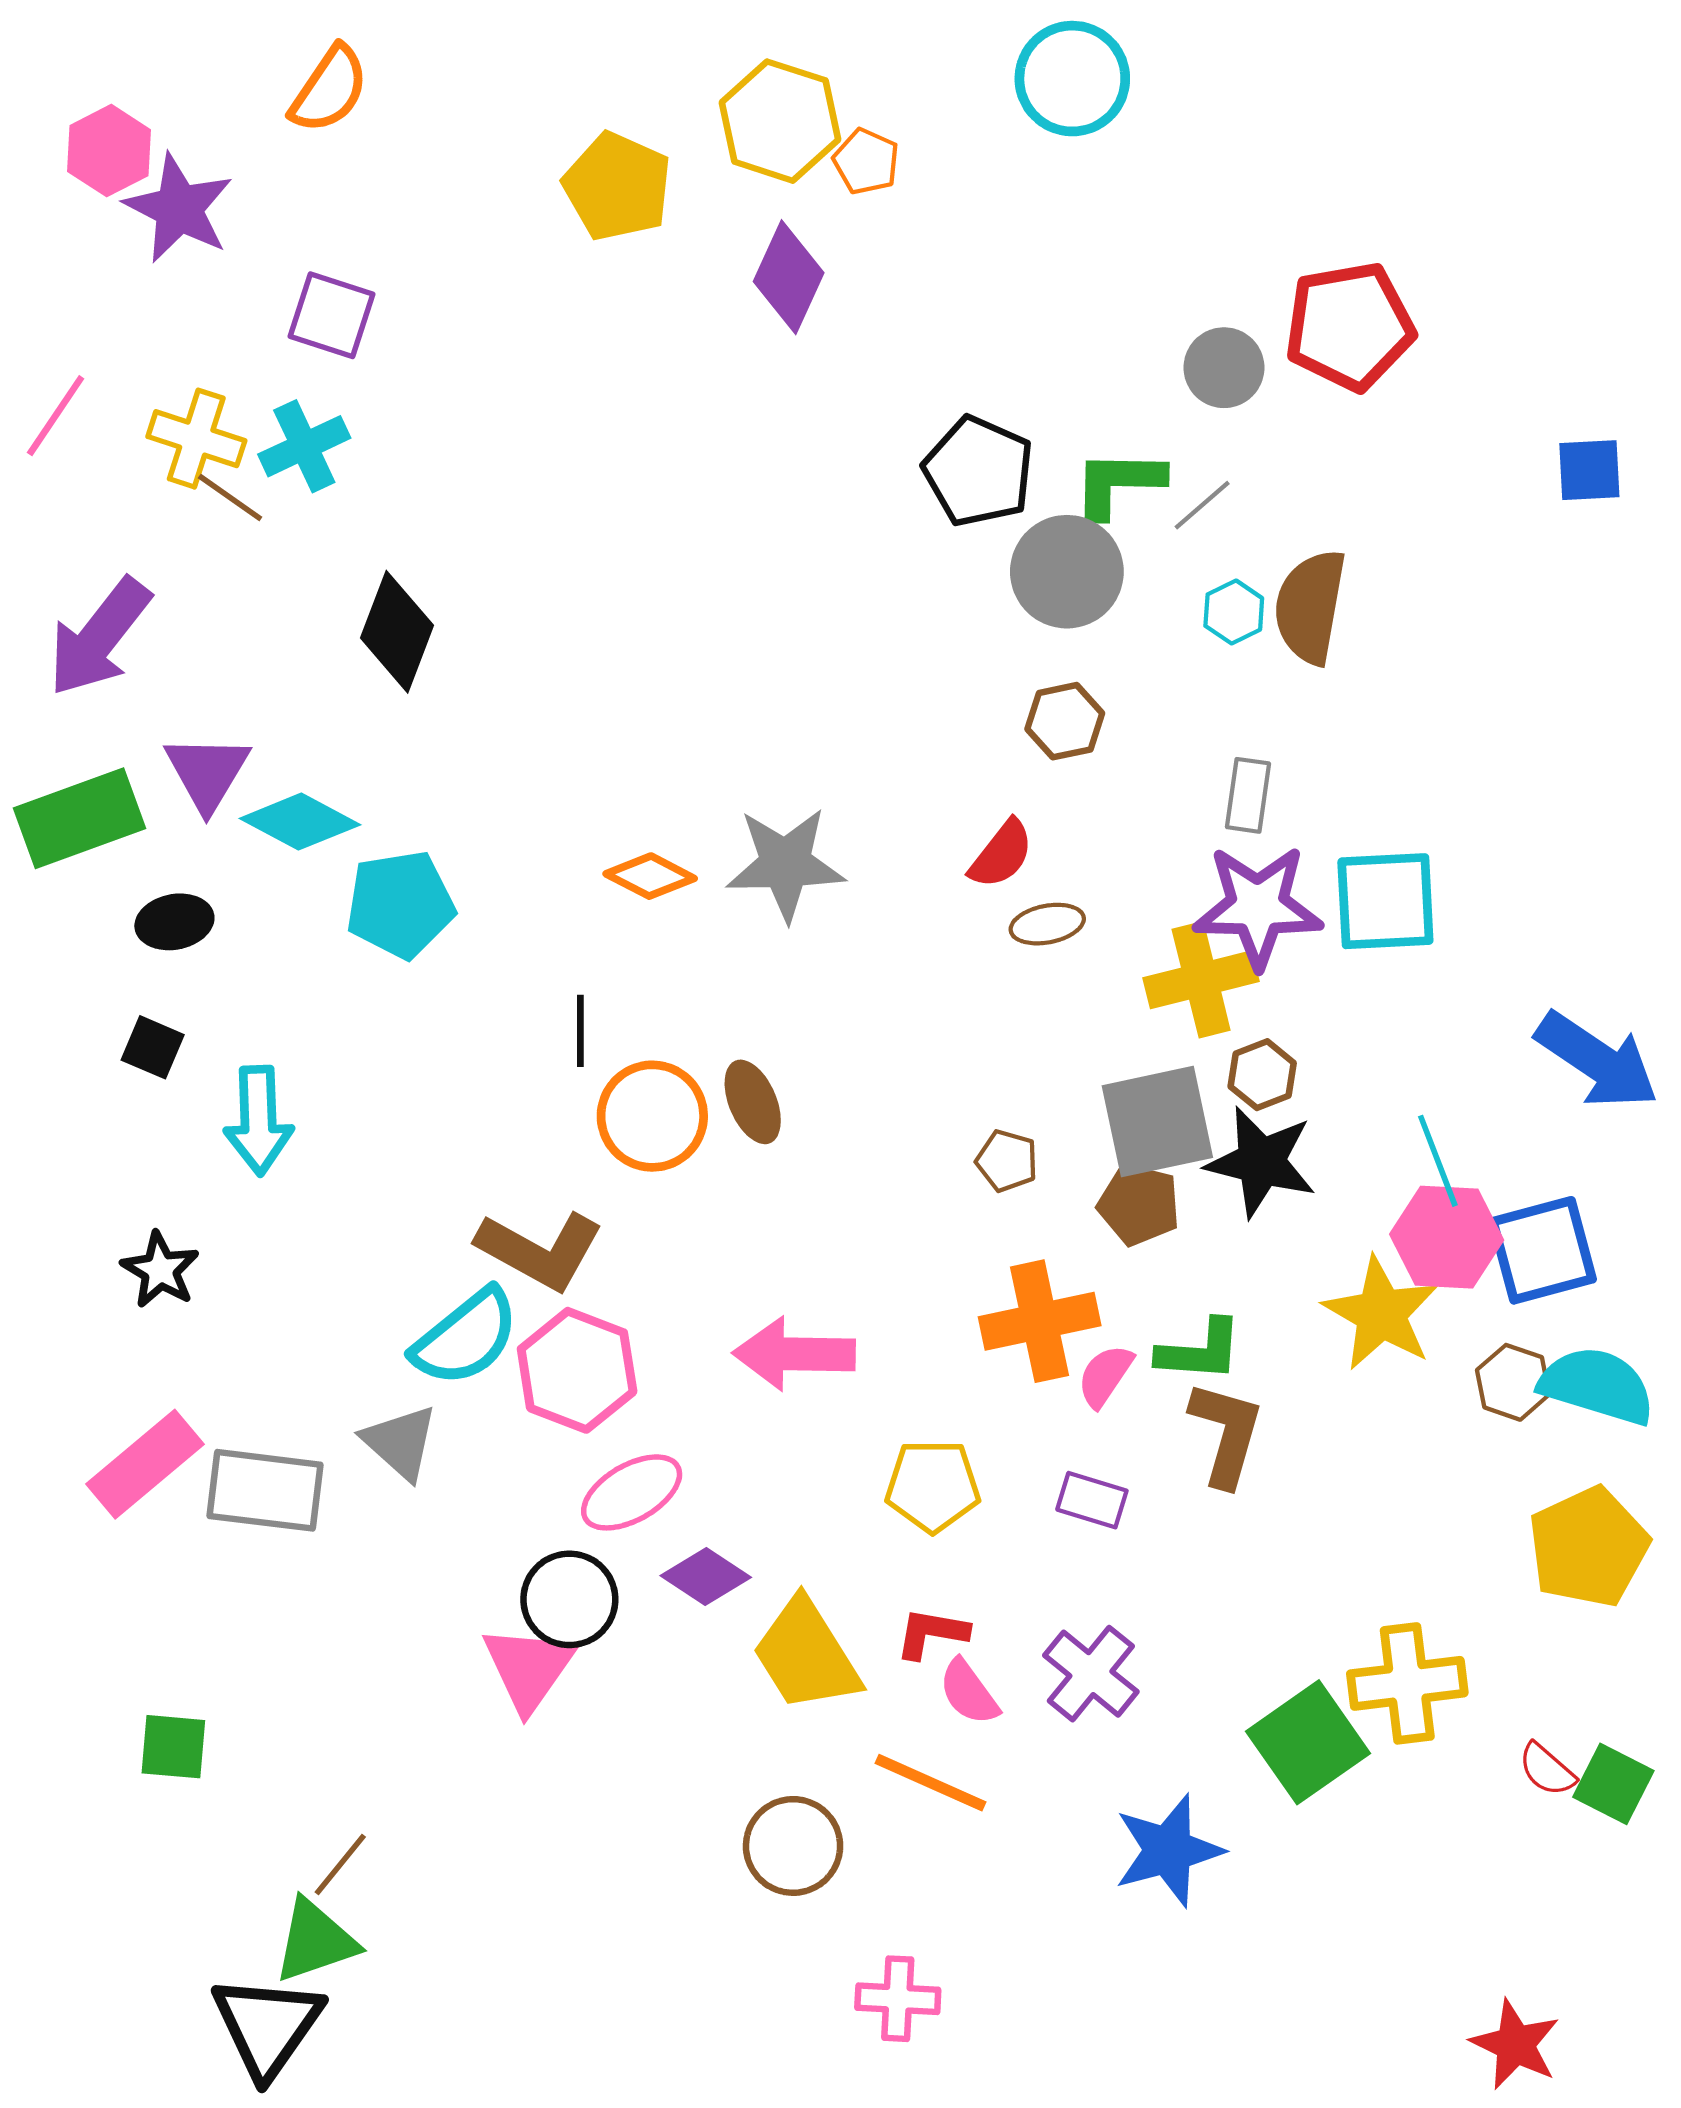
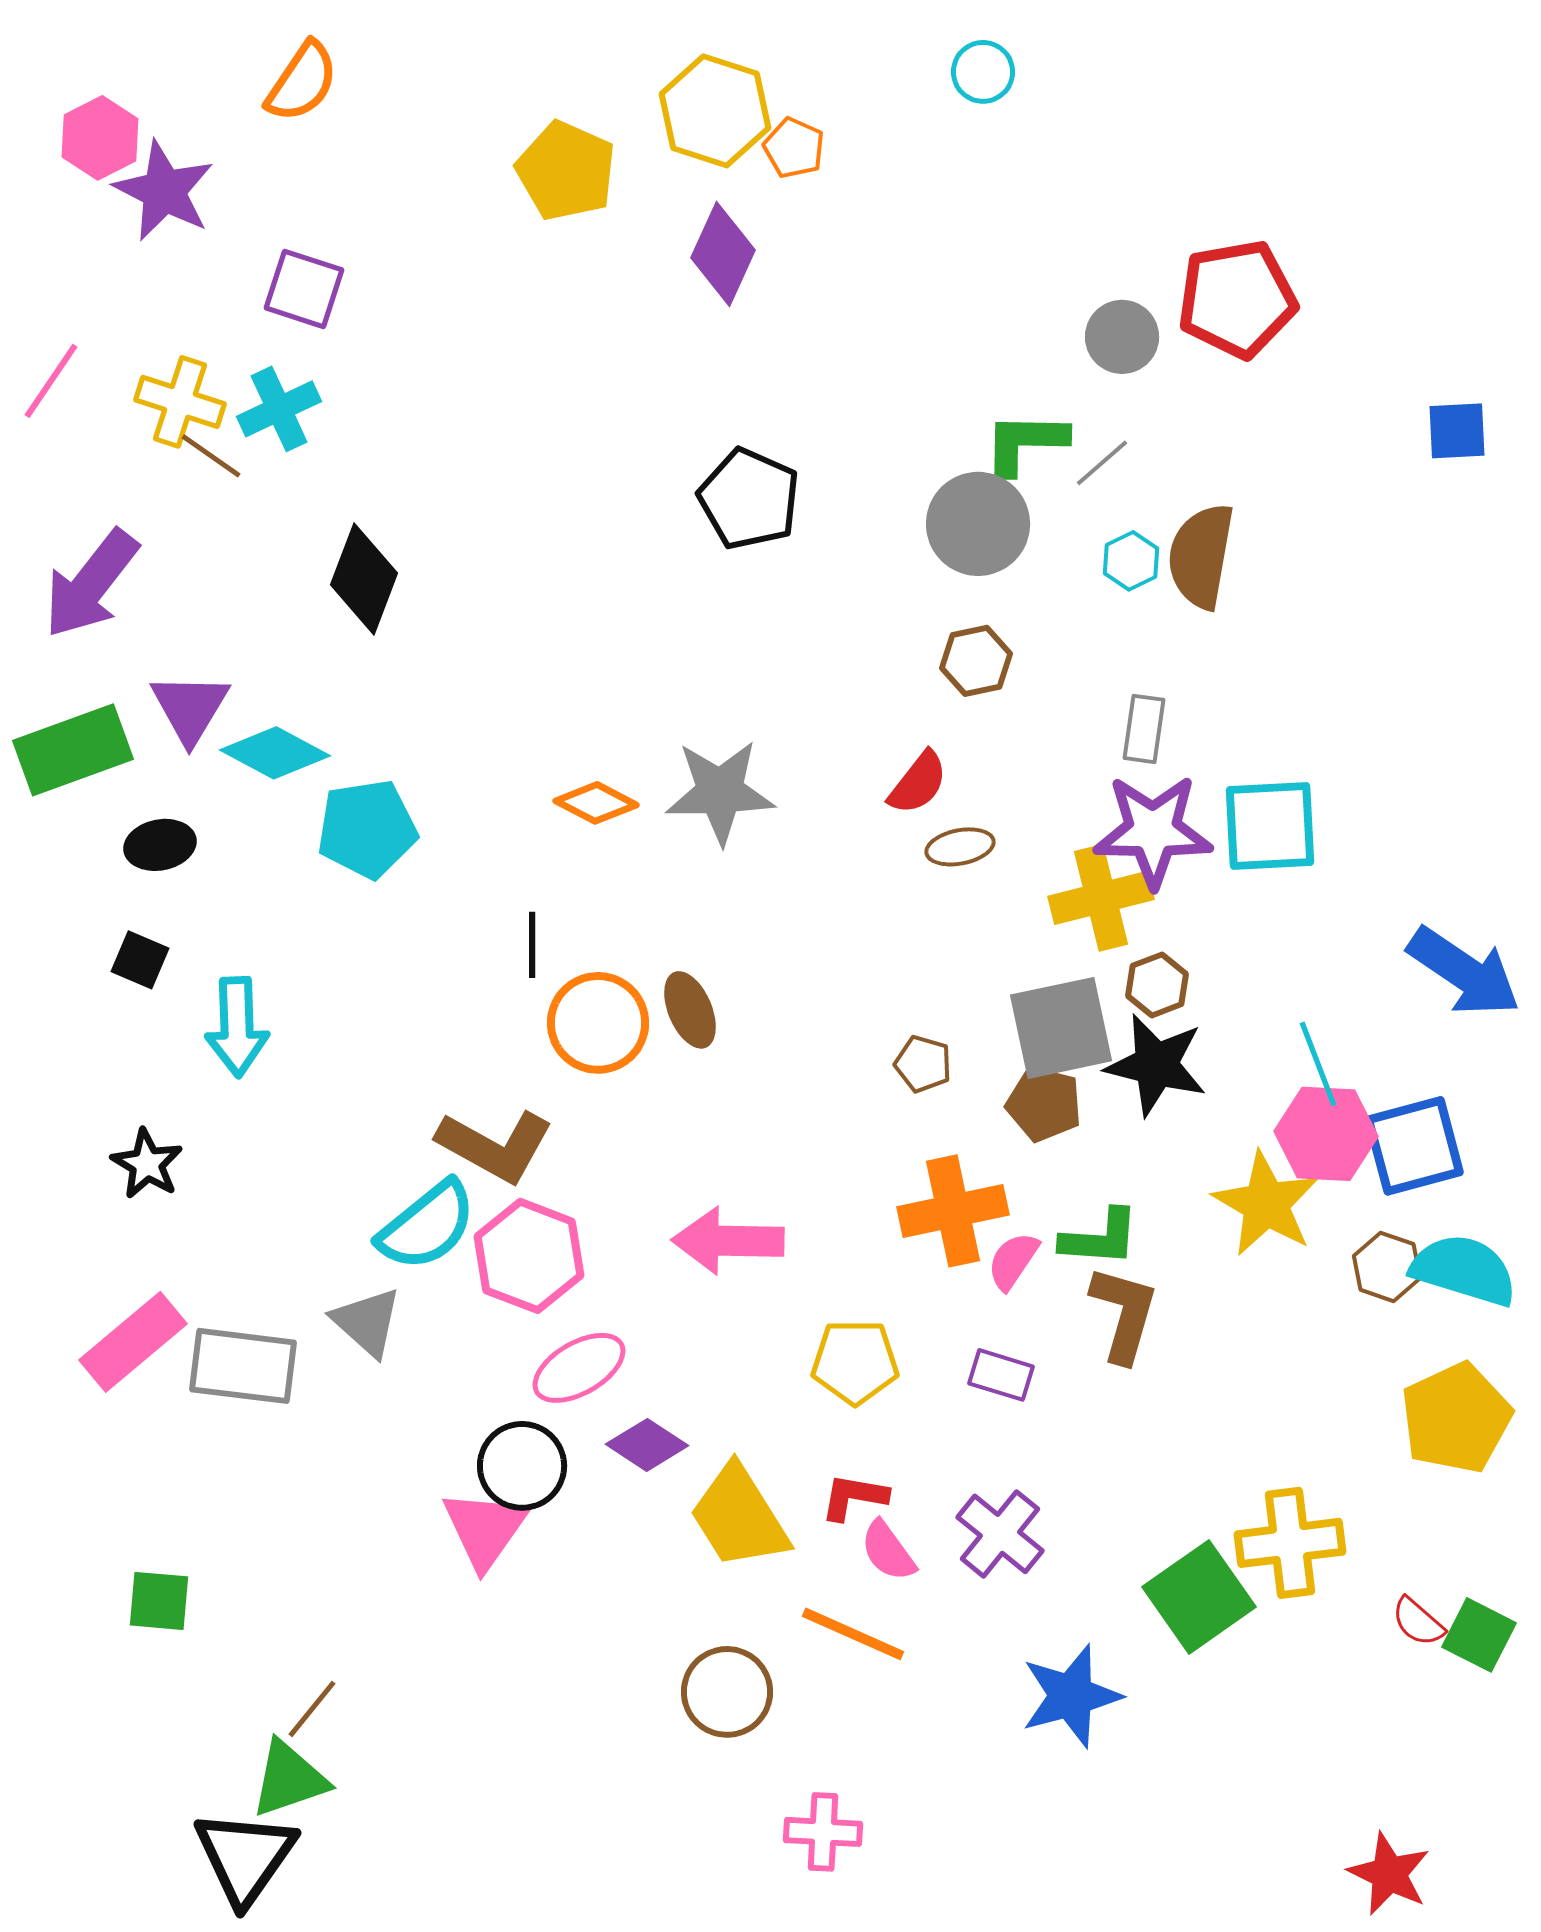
cyan circle: (1072, 79) -> (983, 72), size x0.6
black pentagon: (979, 471) -> (749, 499), moved

